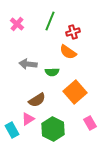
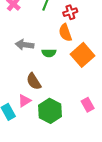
orange semicircle: (68, 52) -> (65, 33), turned 36
orange square: (75, 92) -> (83, 55), moved
brown semicircle: (37, 100) -> (34, 81), turned 90

